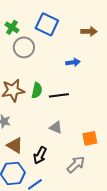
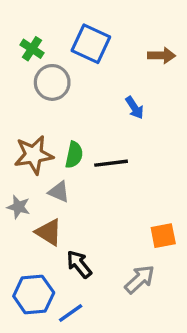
blue arrow: (73, 62) -> (135, 108), turned 64
gray triangle: (56, 127) -> (59, 192), moved
brown triangle: (15, 145) -> (49, 232), moved
black arrow: (40, 155) -> (79, 264), turned 114

